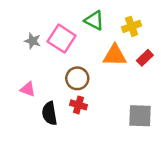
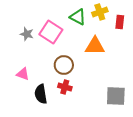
yellow cross: (132, 26) -> (100, 12), moved
red rectangle: (145, 58) -> (120, 22), moved, turned -40

